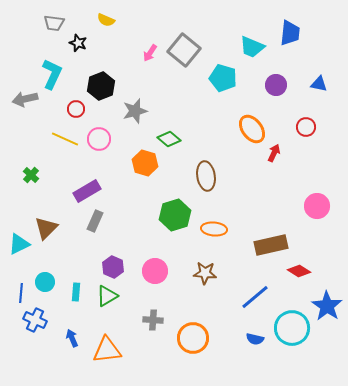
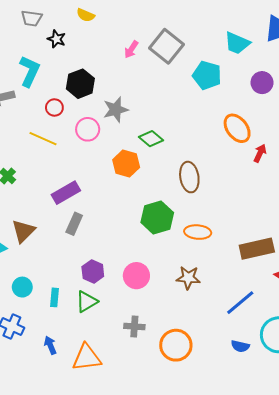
pink circle: (99, 139) -> (88, 129), moved

